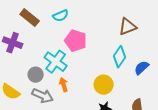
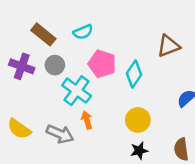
cyan diamond: (120, 57) -> (134, 74), moved
gray circle: (36, 75) -> (55, 65), moved

